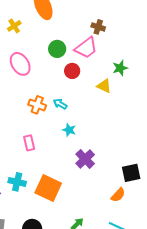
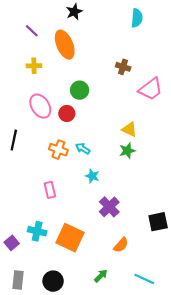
yellow cross: (14, 26) -> (34, 66), turned 32
pink trapezoid: (86, 48) -> (151, 89), moved
green star: (120, 68) -> (127, 151), moved
red circle: (72, 71) -> (67, 113), moved
orange semicircle: (118, 195) -> (121, 245), moved

